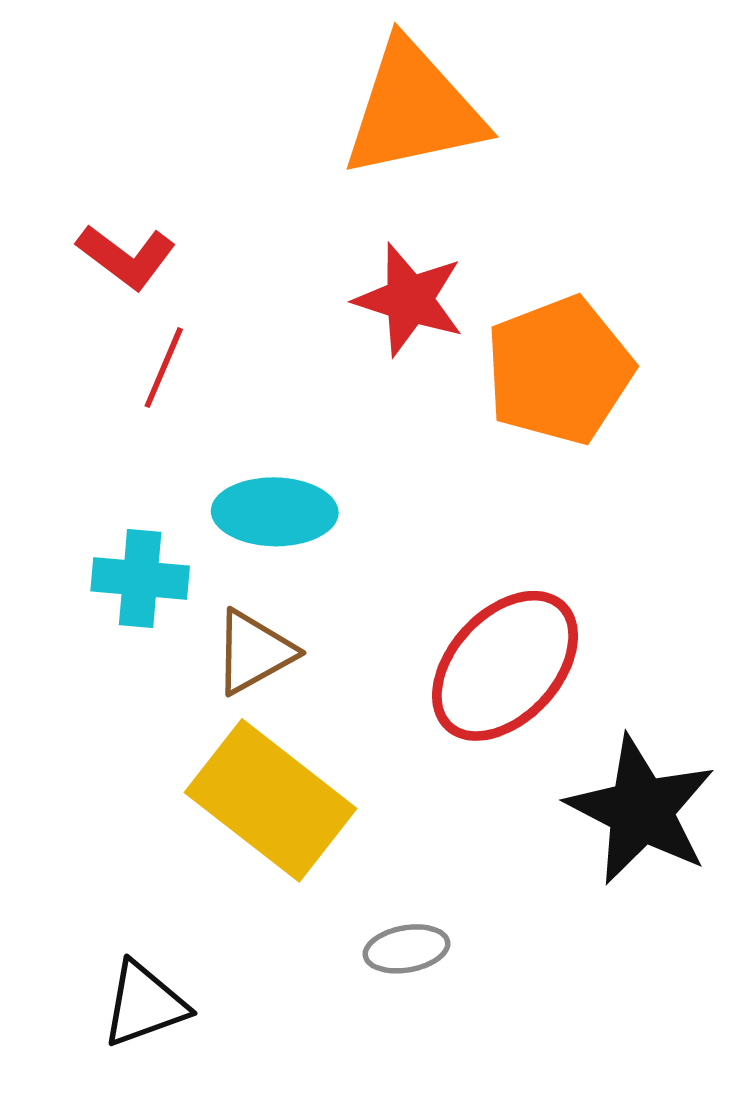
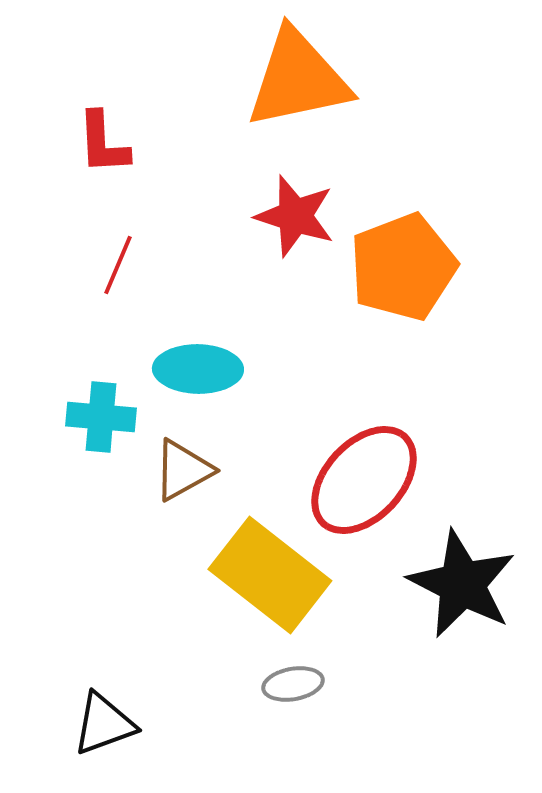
red L-shape: (126, 257) -> (103, 143), moved, turned 50
yellow rectangle: (271, 800) -> (270, 575), moved

